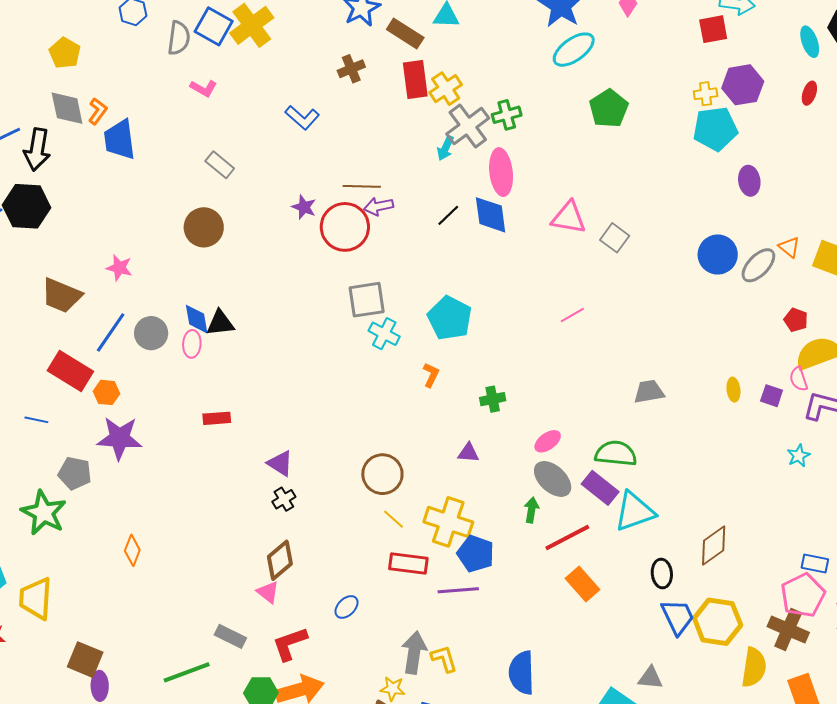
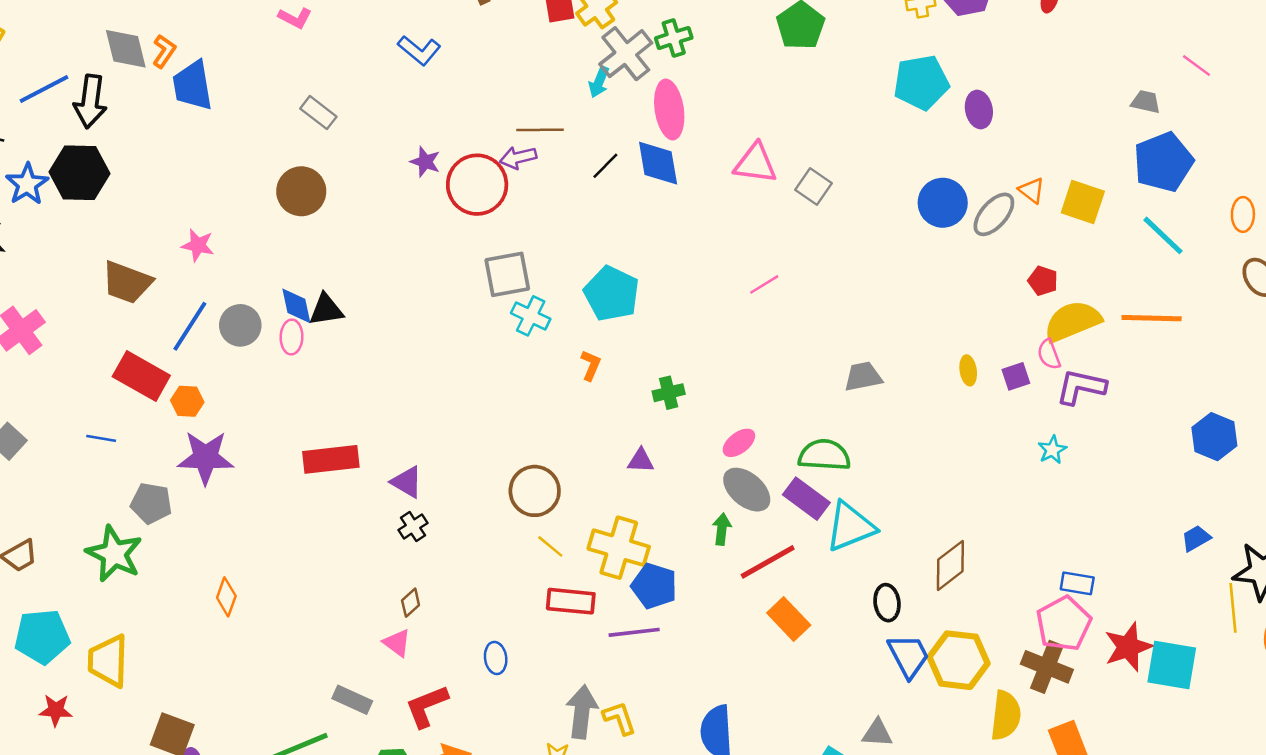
cyan pentagon: (715, 129) -> (921, 82), moved
brown line: (362, 186) -> (540, 130), moved
purple square: (772, 396) -> (1016, 376), turned -35
red rectangle: (217, 418) -> (331, 459), moved, size x1.6
brown diamond: (280, 560) -> (411, 603), size x0.6
blue ellipse: (347, 607) -> (496, 658), turned -50

